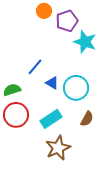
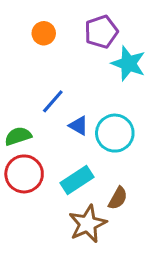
orange circle: (44, 11) -> (44, 33), moved
brown semicircle: (87, 119) -> (118, 198), moved

